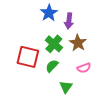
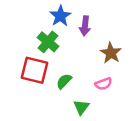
brown star: (78, 43) -> (111, 53), moved
green cross: (54, 44) -> (48, 42), moved

